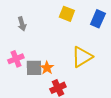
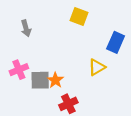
blue rectangle: (98, 19) -> (116, 42), moved
yellow triangle: (82, 57) -> (97, 67), size x0.7

